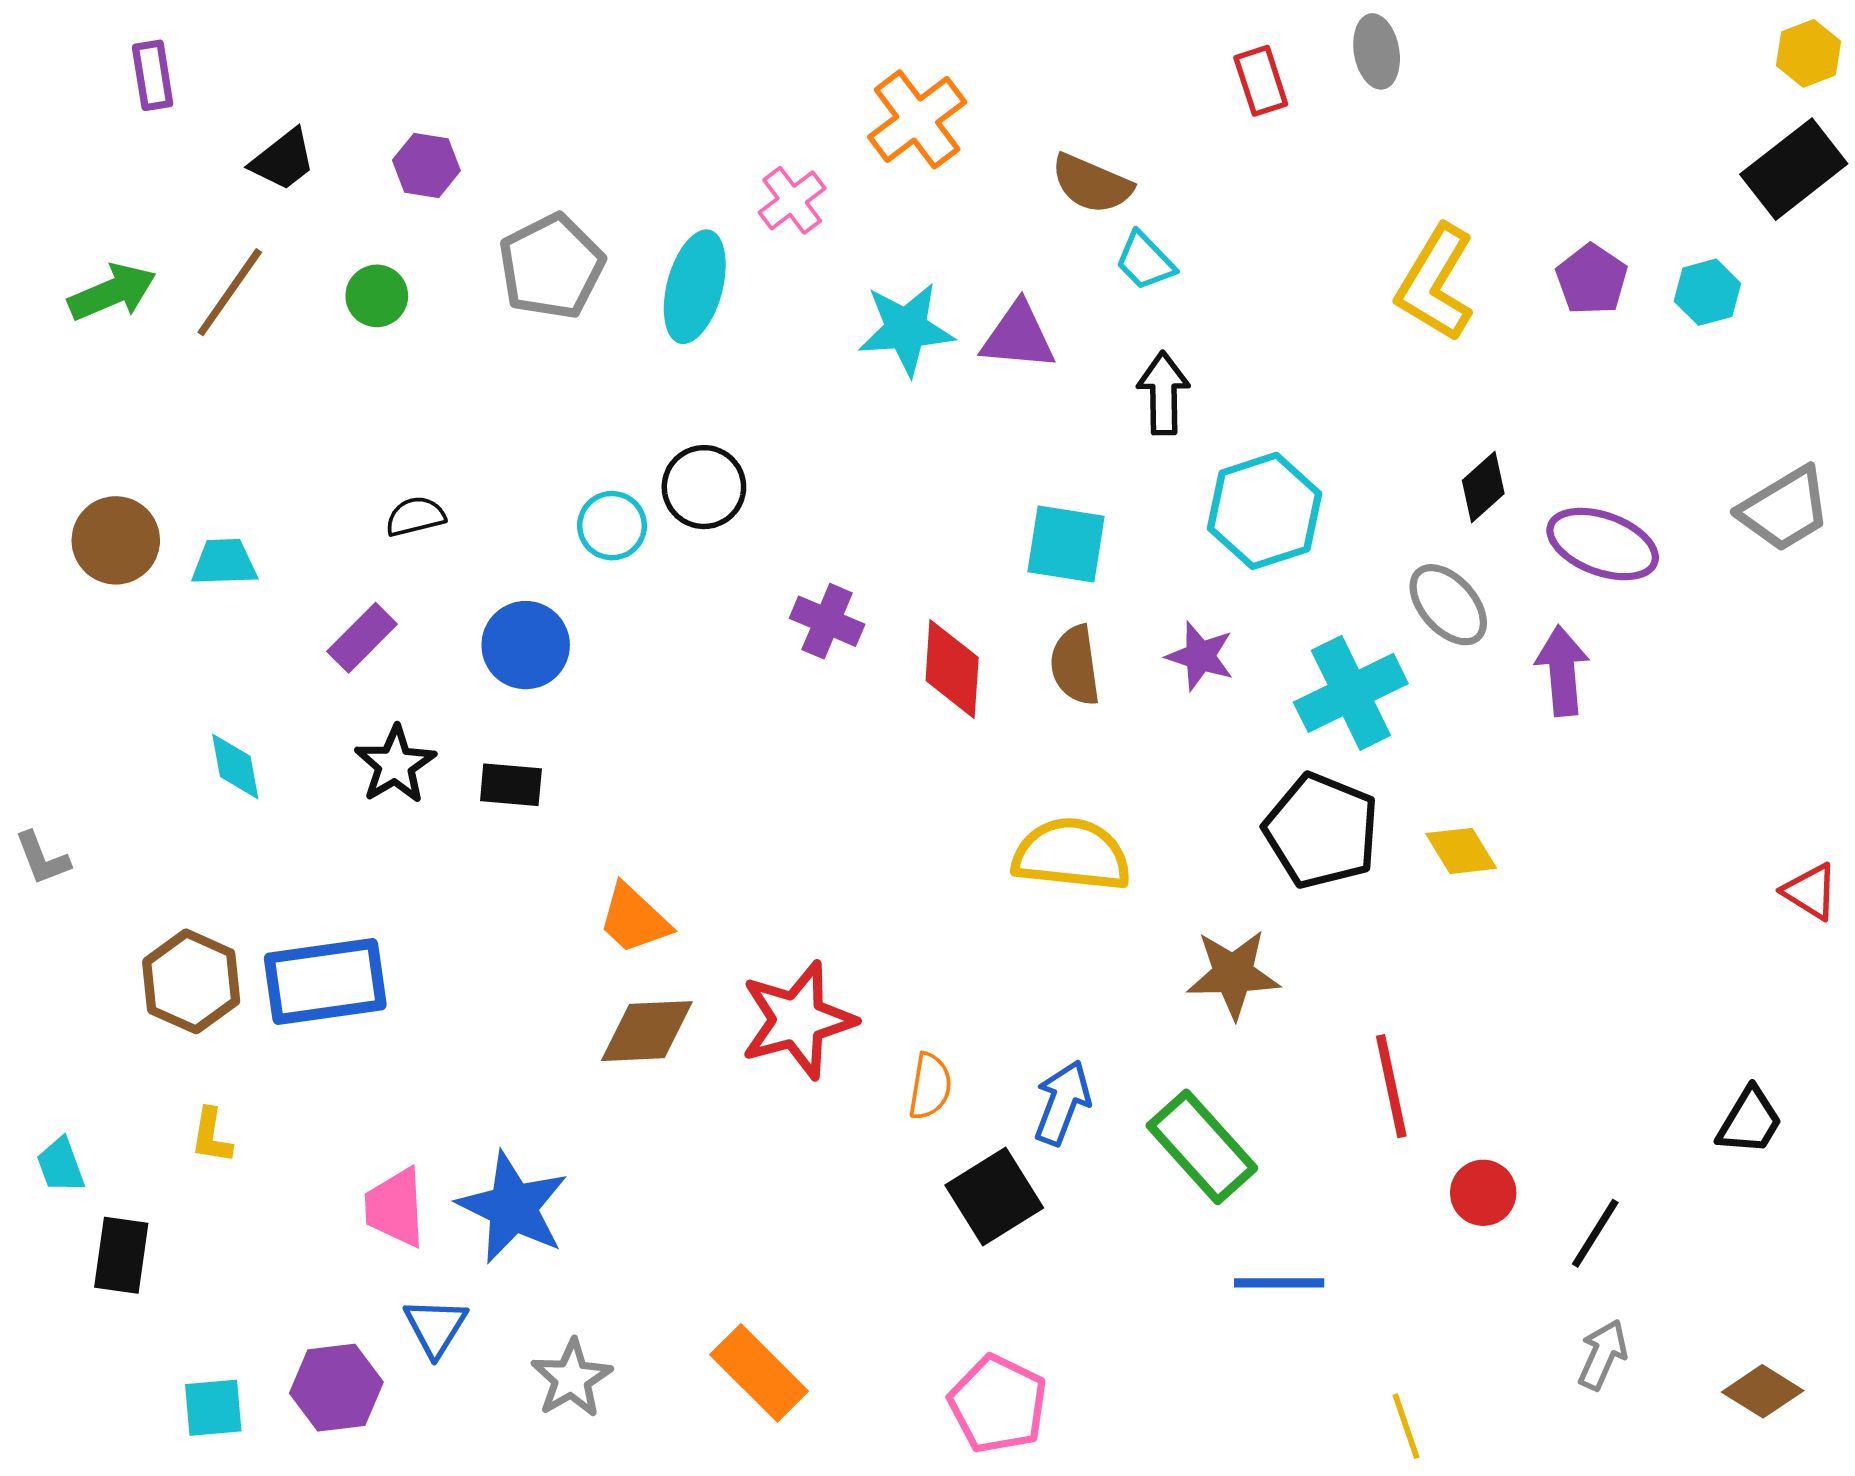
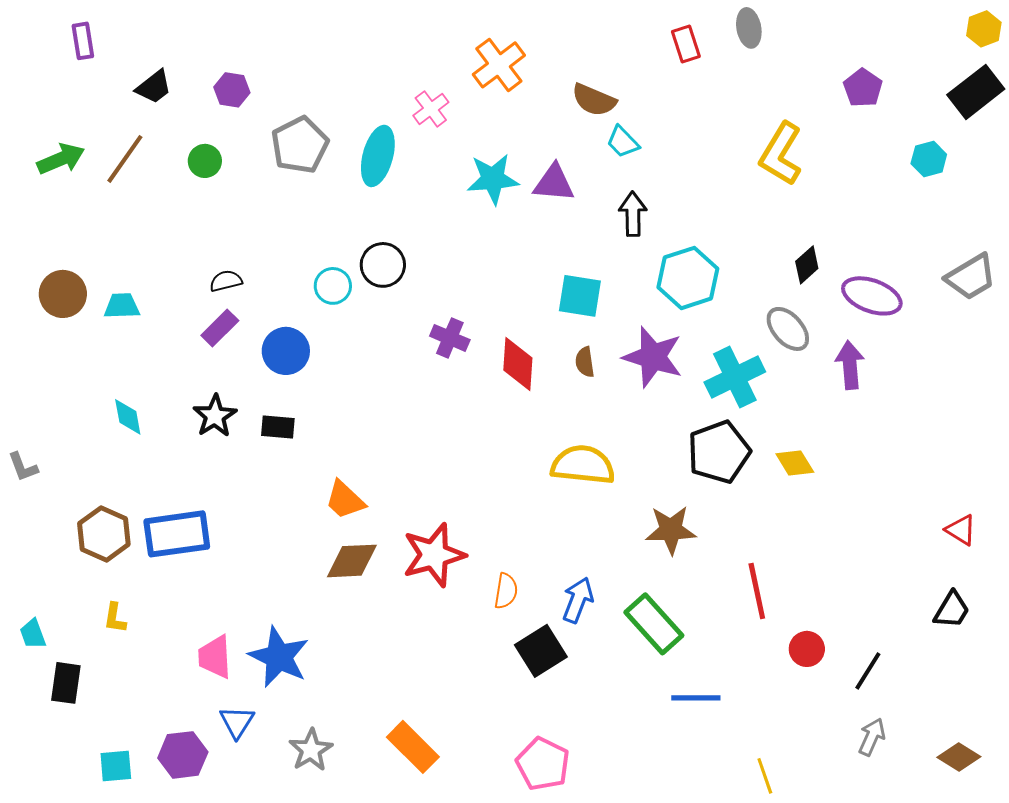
purple pentagon: (1592, 279) -> (863, 88), moved
purple rectangle: (362, 638) -> (220, 328), moved
purple star: (1200, 656) -> (653, 357), size x1.6
brown semicircle: (1075, 665) -> (585, 362), size x0.7
black pentagon: (1321, 831) -> (719, 452), turned 30
red triangle: (1810, 891) -> (961, 530), moved

